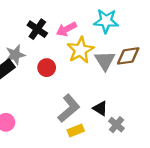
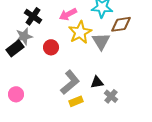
black cross: (37, 29) -> (33, 16), moved
brown diamond: (128, 56) -> (121, 24), moved
black triangle: (100, 108) -> (97, 82), turned -40

